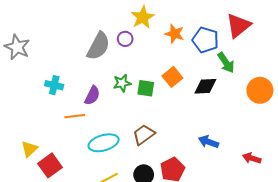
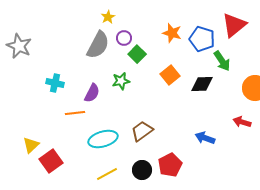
yellow star: (143, 17) -> (108, 17), moved, size x0.6
green square: (146, 88) -> (137, 54), moved, turned 36
red arrow: (252, 158) -> (242, 122), moved

